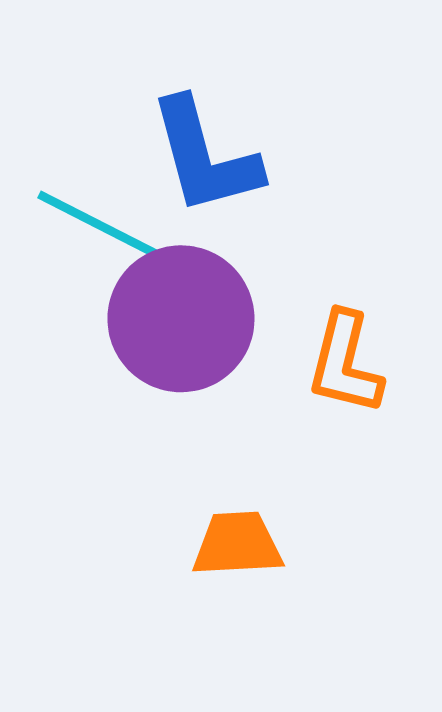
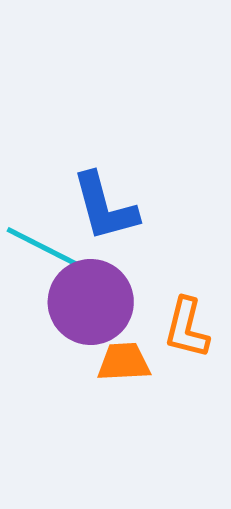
orange trapezoid: (237, 544) -> (124, 362), moved

